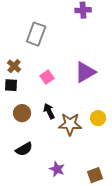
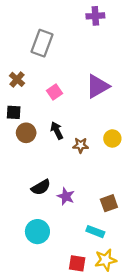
black square: (11, 85) -> (14, 112), moved
brown star: (70, 124) -> (81, 145), size x0.6
black semicircle: (24, 149) -> (41, 187), moved

